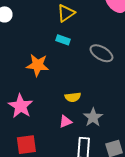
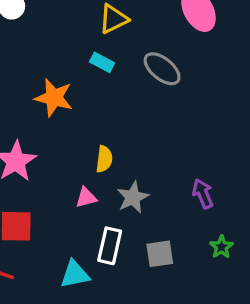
gray ellipse: (101, 53) -> (162, 69), moved
yellow semicircle: (73, 97) -> (104, 159), turned -84

